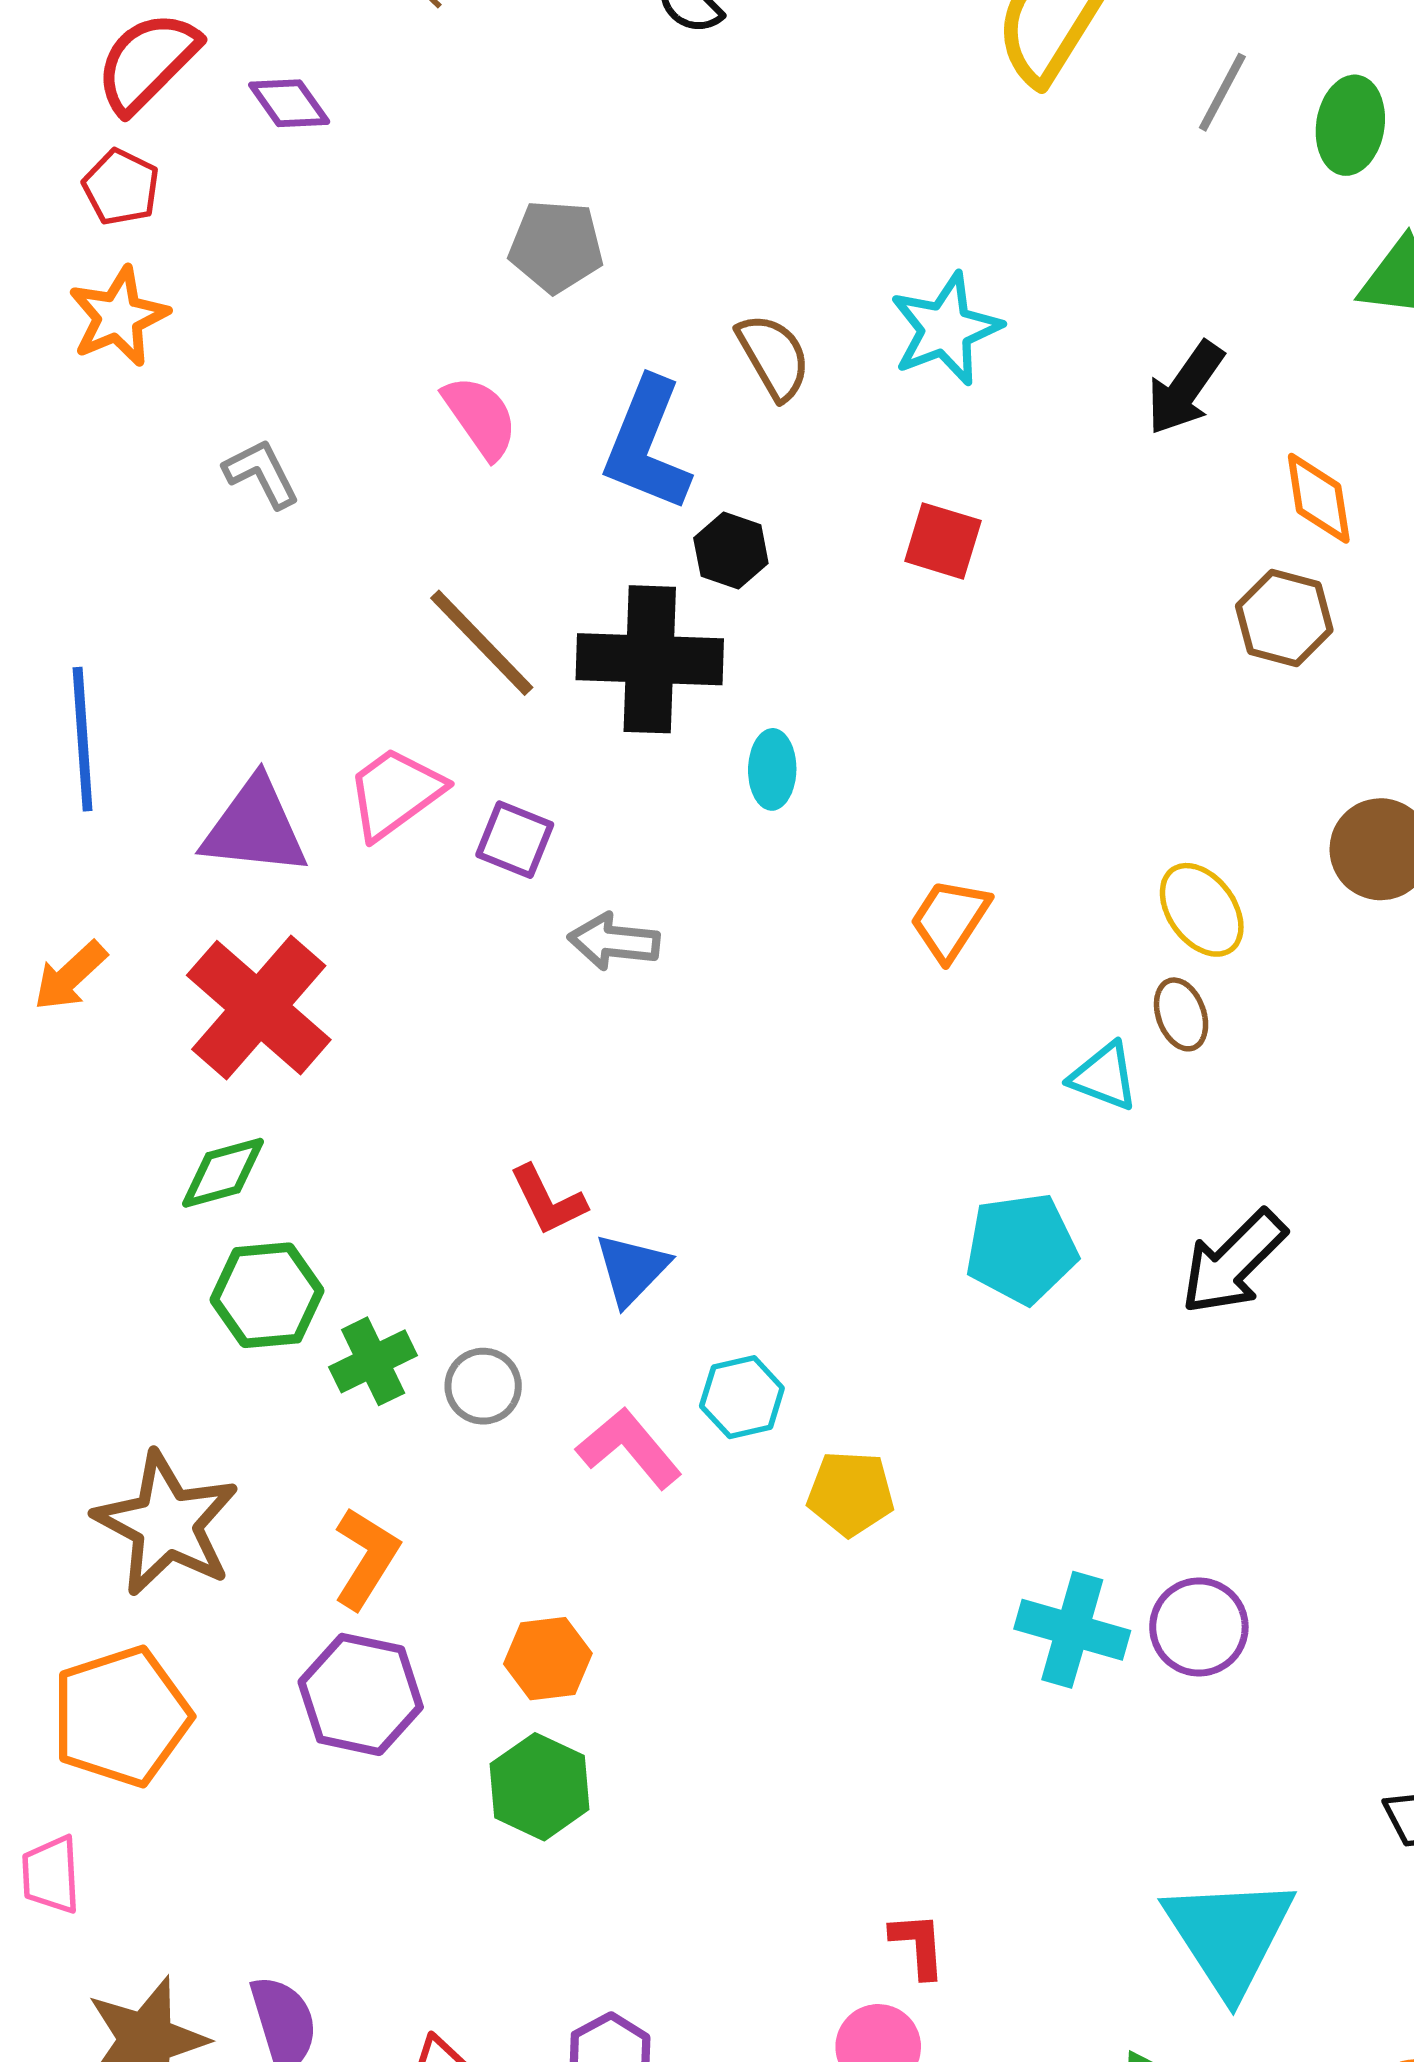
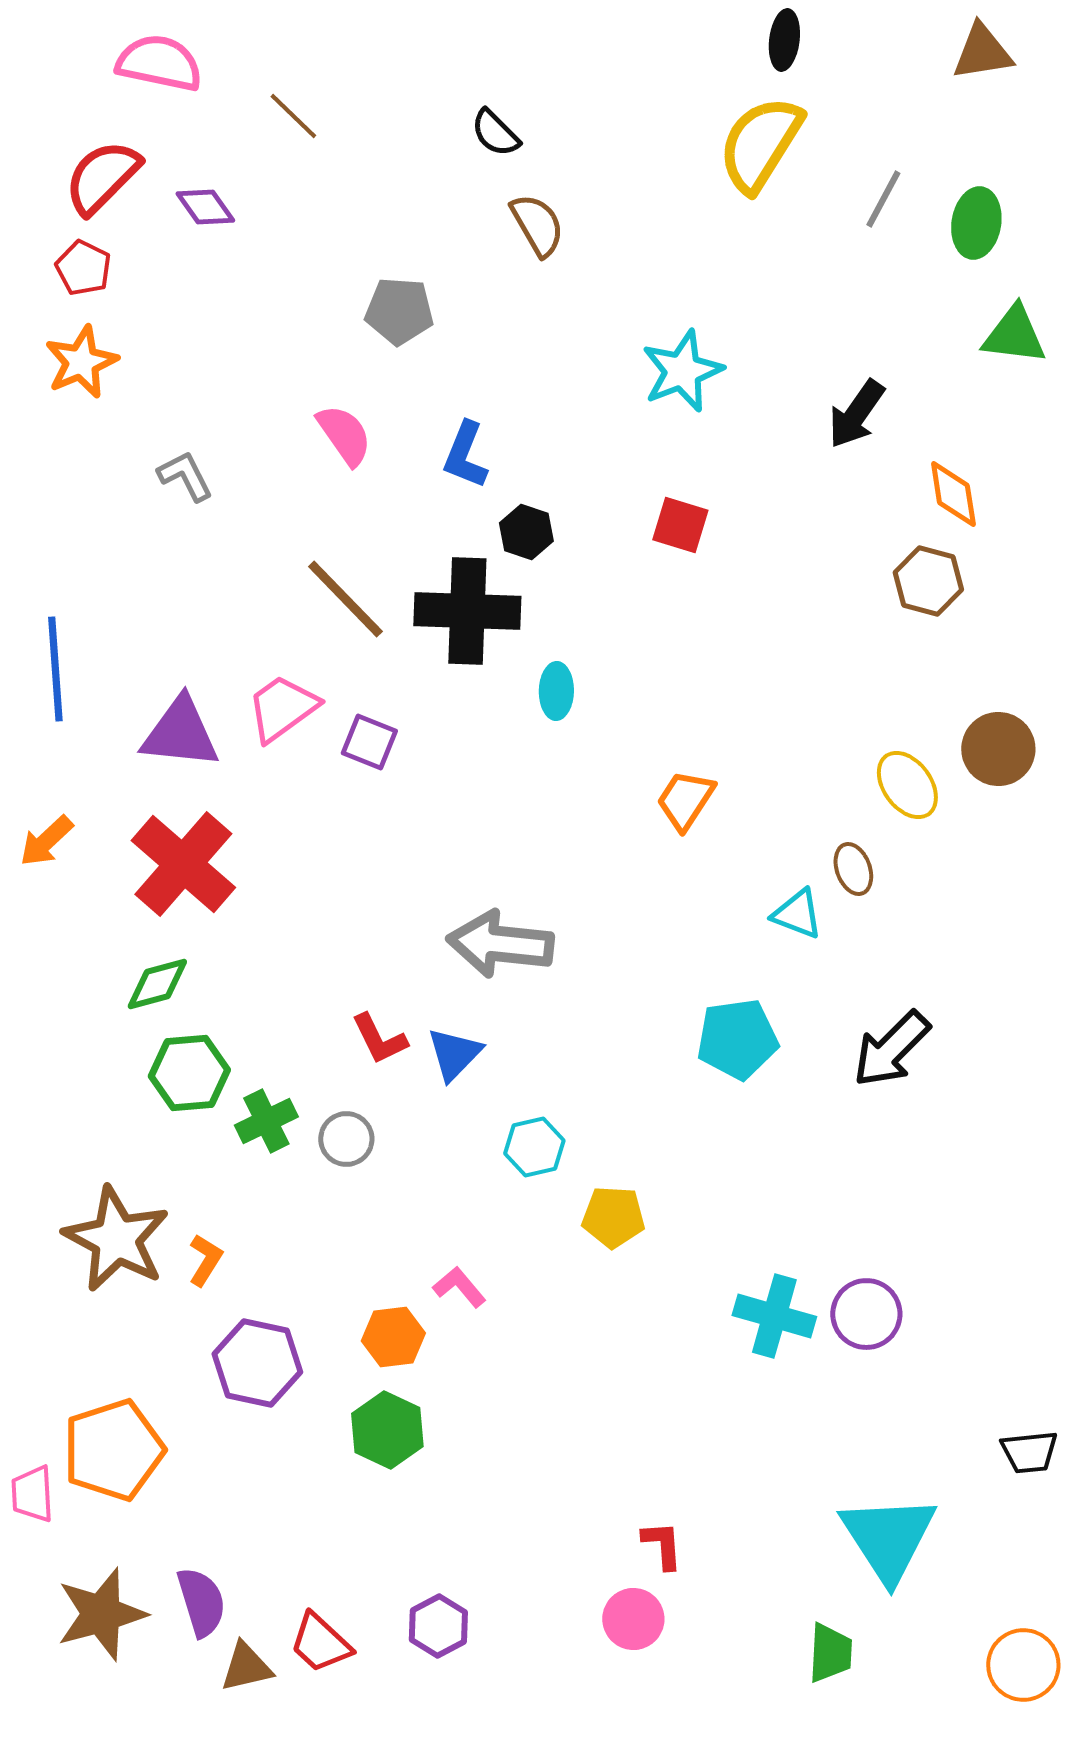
brown semicircle: (774, 356) -> (537, 225), moved
blue L-shape: (647, 445) -> (465, 455), size x0.7
yellow ellipse: (1202, 910) -> (907, 785), moved
gray arrow: (614, 941) -> (500, 944), moved, size x1.6
red L-shape: (548, 1200) -> (379, 1039), moved
pink L-shape: (629, 1448) -> (459, 1287), moved, size x0.7
orange L-shape: (366, 1558) -> (205, 1260), moved, size x0.7
orange pentagon: (121, 1716) -> (113, 1450), moved

